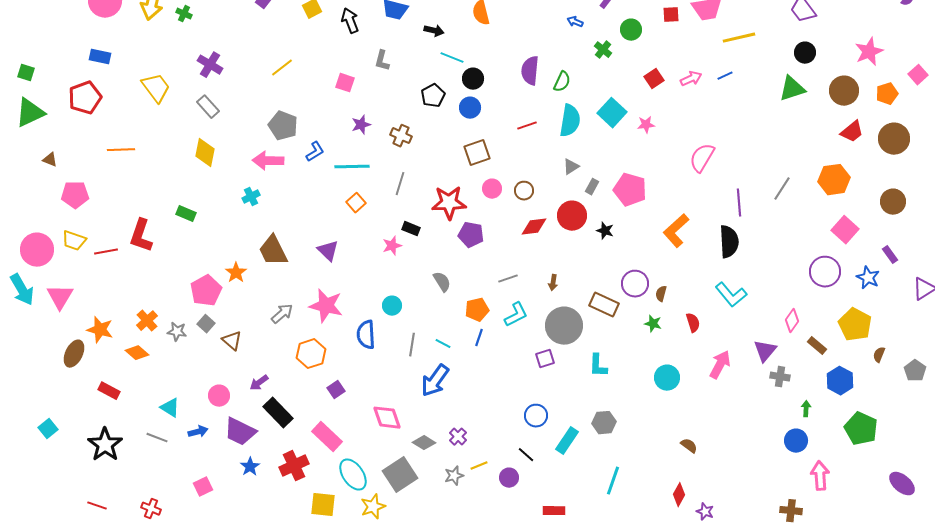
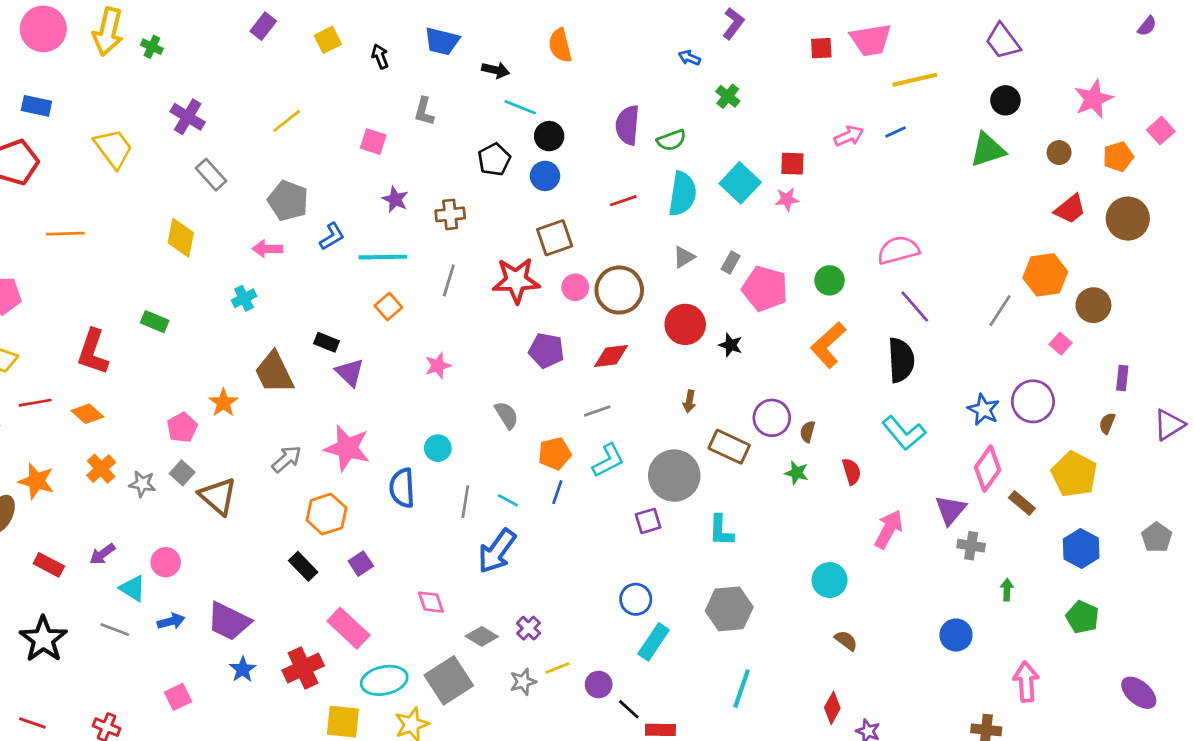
black arrow: (350, 21) -> (380, 56), size x0.7
green circle: (631, 30) -> (830, 280), moved
red square: (654, 79) -> (792, 164), moved, turned 36
green semicircle: (562, 82) -> (671, 140), turned 45
brown circle: (844, 91) -> (1059, 153), size x0.6
gray rectangle: (208, 107) -> (211, 175), moved
purple star: (361, 125) -> (395, 199), turned -30
brown cross: (401, 136) -> (450, 214), turned -30
pink semicircle: (702, 158) -> (898, 250), moved, turned 44
pink arrow: (268, 161) -> (267, 249), size x0.7
gray rectangle: (592, 187) -> (731, 263), moved
gray line: (782, 189) -> (1000, 311), moved
brown circle: (524, 191) -> (619, 290), size x1.8
brown circle: (893, 202) -> (1093, 305), moved
red star: (449, 203) -> (516, 280), moved
purple line: (739, 203) -> (915, 307), turned -36
red diamond: (534, 227) -> (611, 356), moved
black rectangle: (411, 229) -> (326, 342), moved
pink square: (845, 230) -> (1060, 344), size x0.6
red line: (106, 252) -> (35, 403), moved
purple rectangle: (890, 255) -> (1122, 378), turned 42
blue star: (868, 278) -> (983, 410), moved
brown arrow: (553, 283) -> (689, 401), moved
pink pentagon: (206, 291) -> (182, 427), size x0.7
pink diamond: (792, 321) -> (988, 469), size x1.4
brown triangle: (232, 341) -> (218, 496), size x1.4
orange diamond: (137, 353) -> (87, 414), moved
brown semicircle: (879, 355) -> (1107, 423), moved
cyan circle: (667, 378) -> (830, 580), moved
blue hexagon: (840, 381) -> (1081, 548), moved
purple arrow: (259, 383) -> (102, 554), moved
pink circle: (219, 396) -> (166, 562), moved
black rectangle: (278, 413) -> (303, 566), moved, size x0.7
pink diamond: (387, 418) -> (431, 602), size x0.7
gray hexagon: (604, 423) -> (729, 609), size x1.4
green pentagon: (861, 429) -> (1082, 617), size x0.7
cyan rectangle: (567, 441) -> (654, 642), moved
blue circle: (796, 441) -> (956, 635), moved
black line: (526, 455) -> (629, 709), moved
cyan ellipse: (353, 475) -> (384, 680), turned -68

